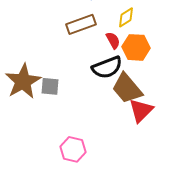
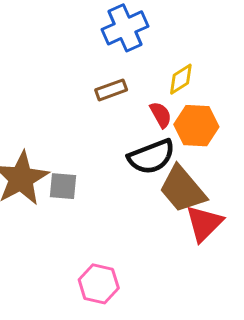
brown rectangle: (81, 24) -> (111, 90), size x0.7

